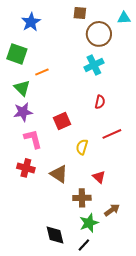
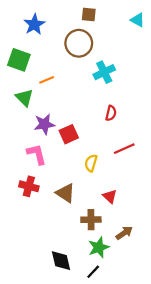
cyan triangle: (124, 18) -> (138, 20), turned 32
brown circle: (99, 34) -> (79, 43), moved
purple star: (23, 112) -> (44, 124), moved

